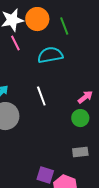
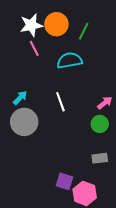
green line: (64, 26) -> (84, 31), turned 48

